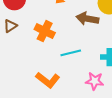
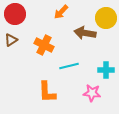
orange L-shape: (48, 80) -> (47, 92), turned 50

